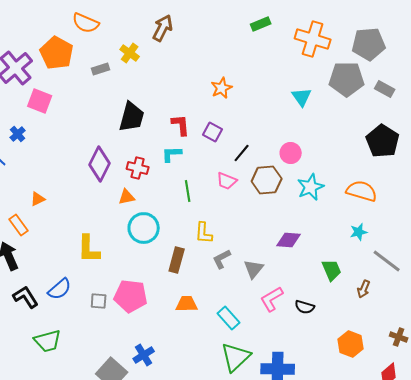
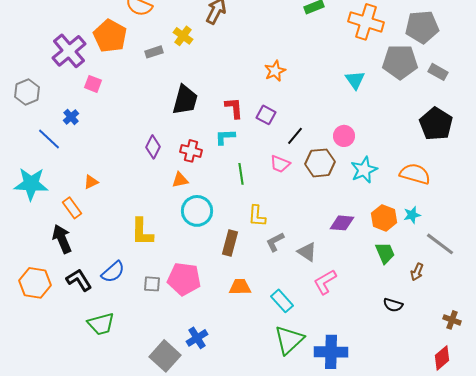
pink square: (40, 101) -> (93, 84), size x0.7
purple diamond: (100, 164) -> (153, 147), size x0.7
gray triangle: (254, 269) -> (307, 252), turned -35
black semicircle: (305, 307) -> (393, 305), moved
orange hexagon: (351, 344) -> (384, 218), moved

